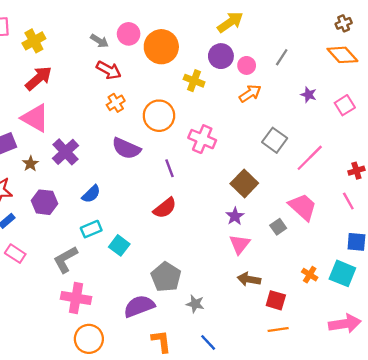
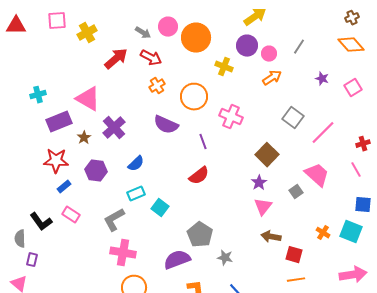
red arrow: (39, 78) -> (116, 59), moved

